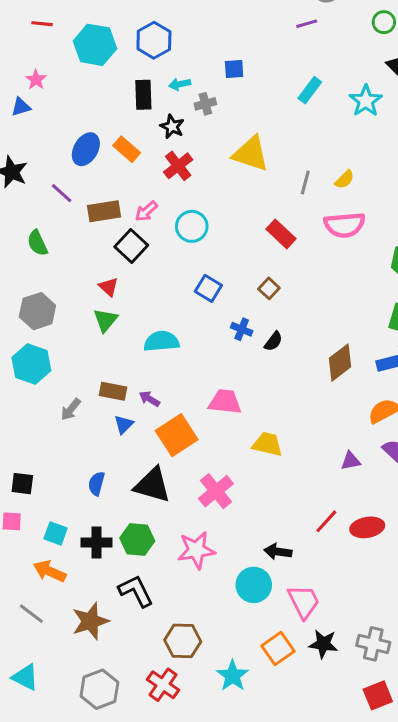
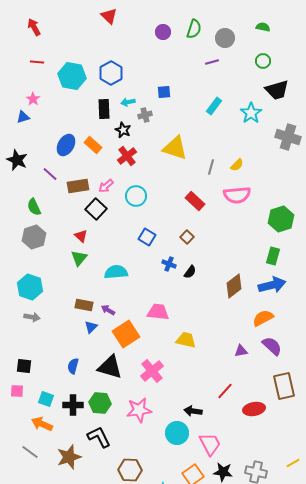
gray hexagon: (37, 311) -> (34, 237), moved
gray arrow: (71, 409) -> (32, 317), moved, turned -119
red ellipse: (367, 527) -> (254, 409), moved

